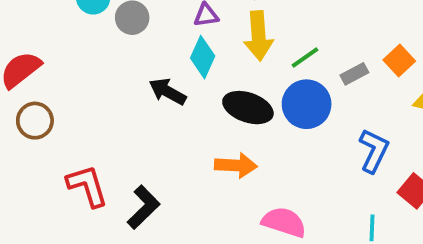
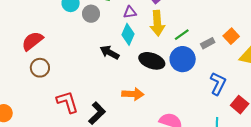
orange arrow: (236, 165) -> (133, 94), moved

